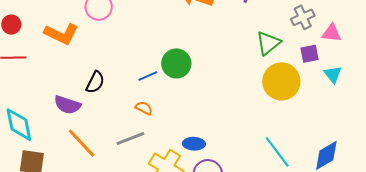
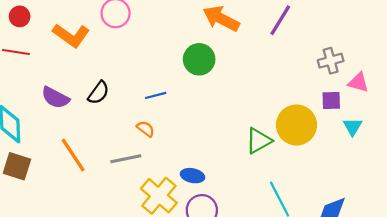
green triangle: (268, 43) -> (259, 141), moved
green circle: (176, 63) -> (199, 59), moved
purple semicircle: (67, 105) -> (55, 98), moved

